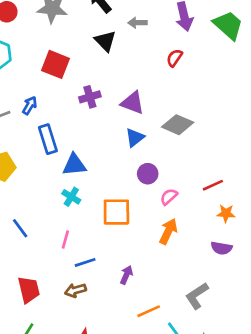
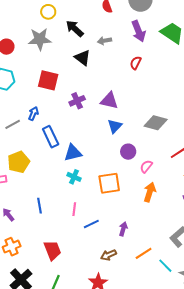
gray diamond: (178, 125) -> (156, 123), moved
blue line: (20, 228) -> (39, 206), turned 35
brown arrow: (75, 290) -> (108, 255), moved

